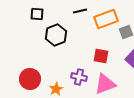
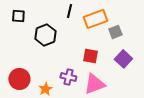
black line: (80, 11) -> (69, 11), turned -64
black square: (37, 14) -> (18, 16), moved

